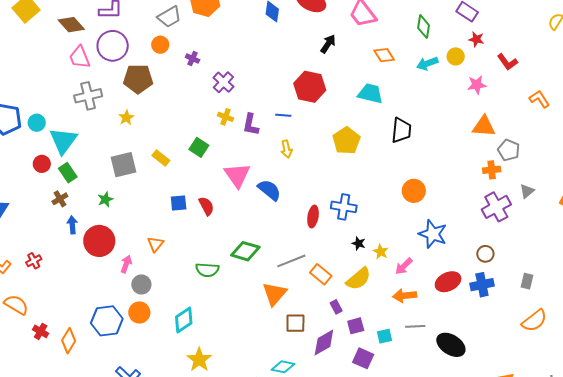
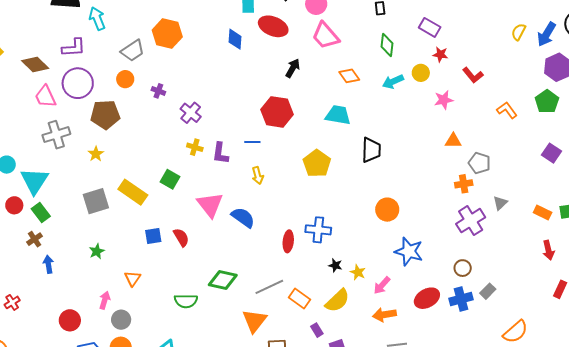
orange triangle: (484, 126) -> (453, 141), size x0.7
yellow rectangle: (161, 158) -> (133, 192), size x1.6
green star: (105, 199) -> (97, 251), moved
red circle: (99, 241) -> (70, 320), moved, size x0.7
gray rectangle: (527, 281) -> (488, 291), moved, turned 35

